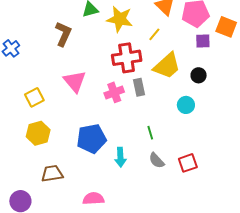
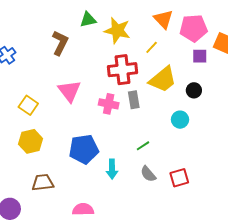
pink cross: (114, 92) -> (109, 104), turned 30
yellow square: (34, 97) -> (28, 105), turned -30
green line: (150, 133) -> (143, 146), turned 72

